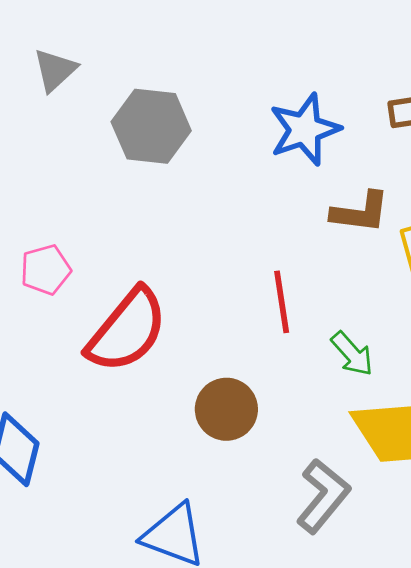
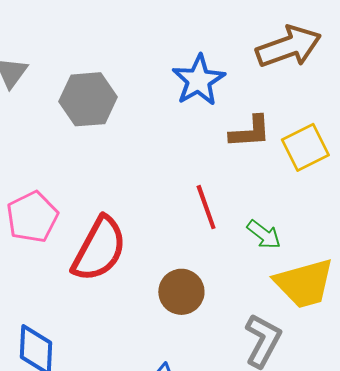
pink pentagon: (46, 270) -> (32, 217), size x1.4

